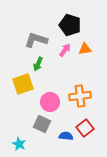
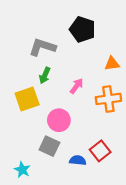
orange triangle: (85, 49) -> (112, 64), moved
pink arrow: (65, 50) -> (77, 86), moved
orange cross: (80, 96) -> (108, 99), moved

